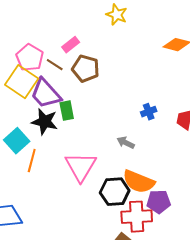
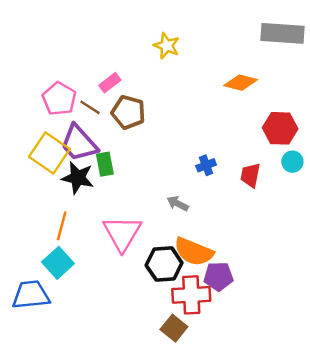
yellow square: (22, 82) -> (49, 153), moved
cyan square: (17, 141) -> (58, 263), moved

